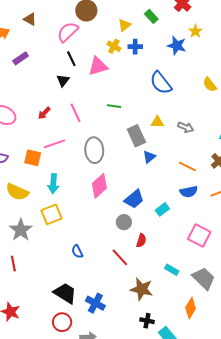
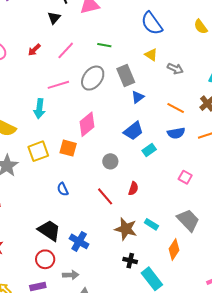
pink line: (76, 113) -> (66, 50), turned 66
yellow triangle: (157, 122) -> (151, 55), moved, turned 32
pink line: (55, 144) -> (58, 85), moved
gray ellipse: (94, 150) -> (93, 78), moved, turned 40
orange square: (33, 158) -> (68, 148), moved
cyan arrow: (53, 184) -> (39, 109), moved
blue trapezoid: (134, 199) -> (133, 131), moved
pink square: (199, 236) -> (185, 177), size x0.6
red semicircle: (141, 240) -> (133, 188), moved
cyan rectangle: (172, 270) -> (151, 224), moved

